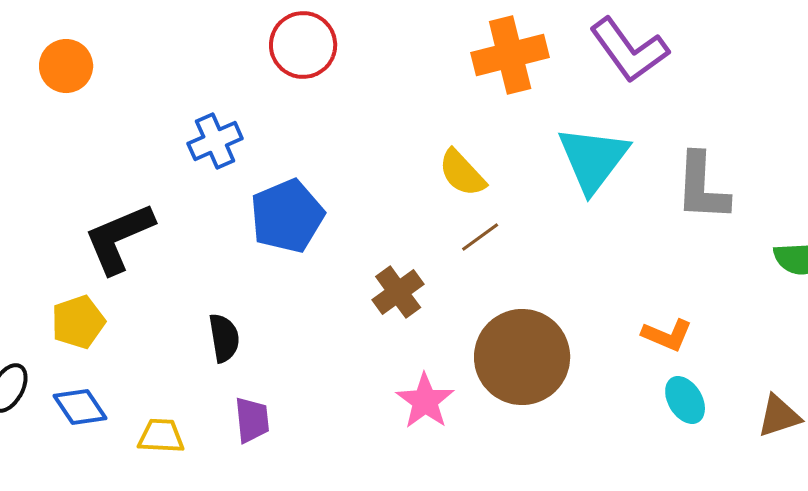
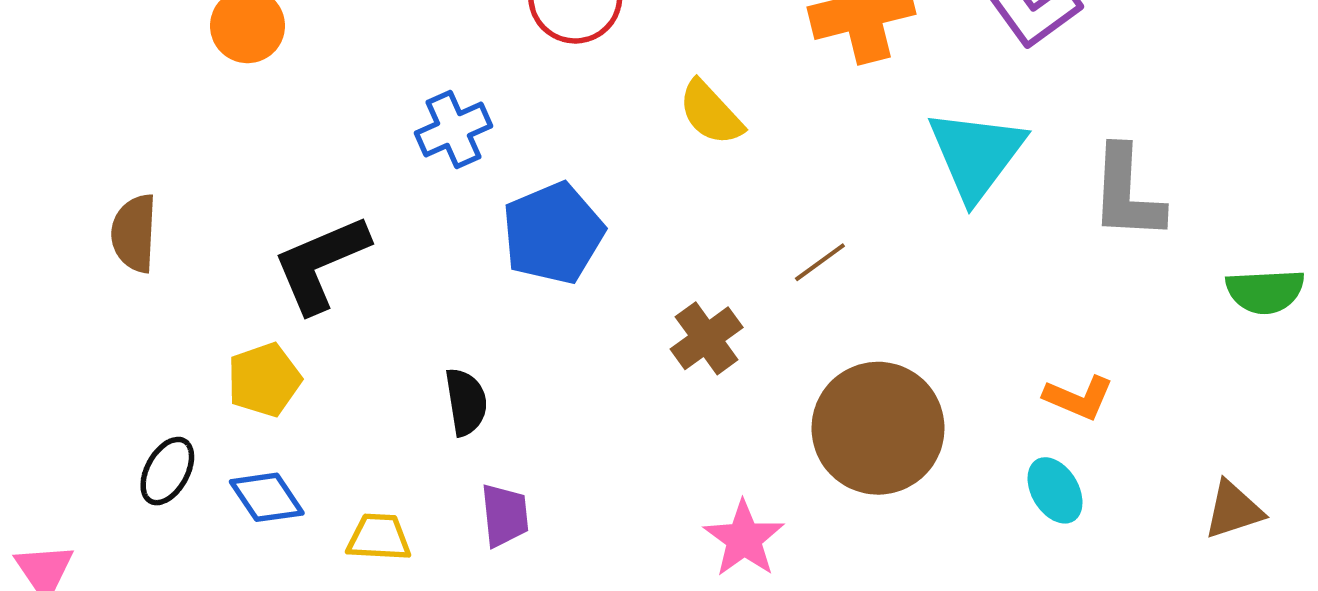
yellow semicircle: (462, 173) -> (711, 113), moved
cyan ellipse: (685, 400) -> (1055, 490), moved
pink star: (425, 401) -> (744, 539), moved

